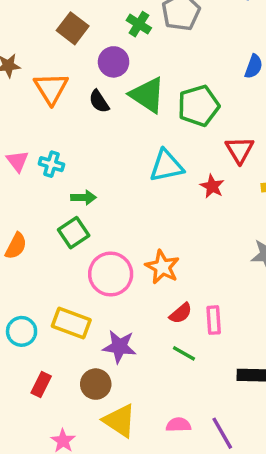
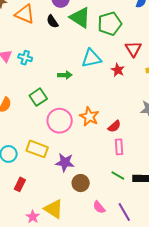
orange triangle: (51, 88) -> (25, 14), turned -35
green arrow: (84, 197) -> (65, 75), moved
red semicircle: (181, 313) -> (114, 126), moved
green line: (184, 353) -> (118, 175), moved
brown circle: (96, 384) -> (81, 183), moved
yellow triangle: (120, 421) -> (54, 209), moved
pink semicircle: (178, 425) -> (99, 207), turned -128

